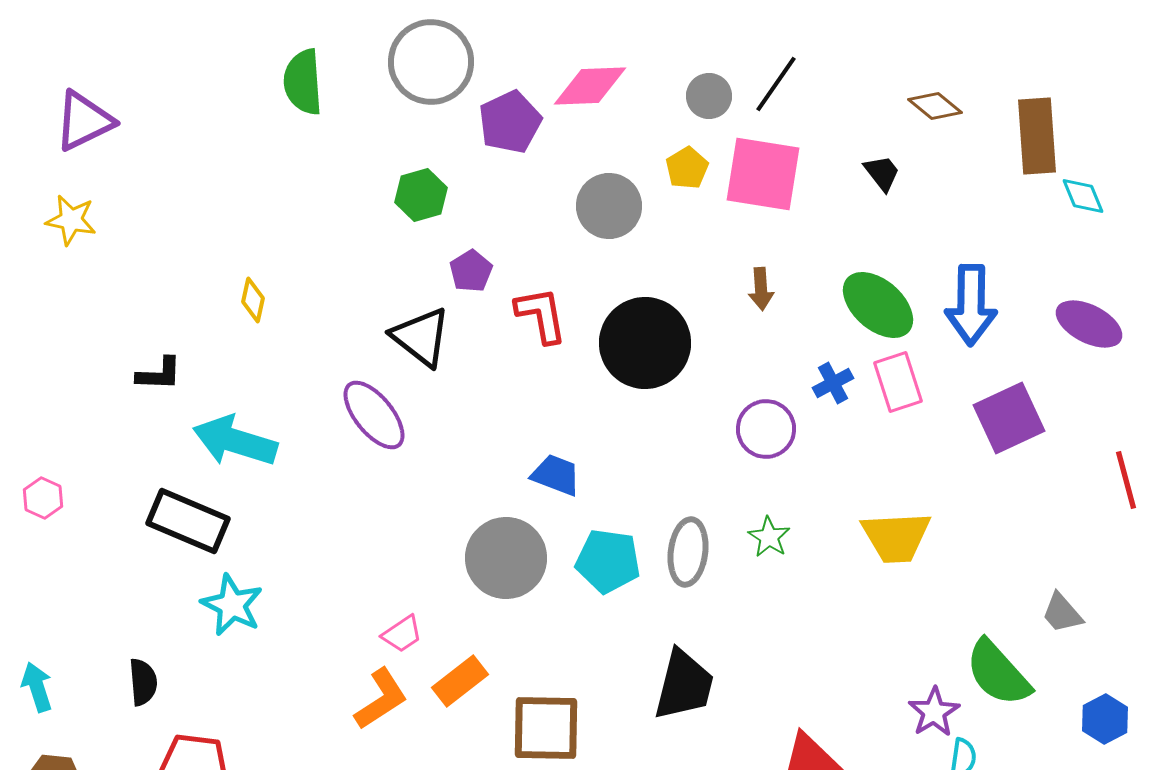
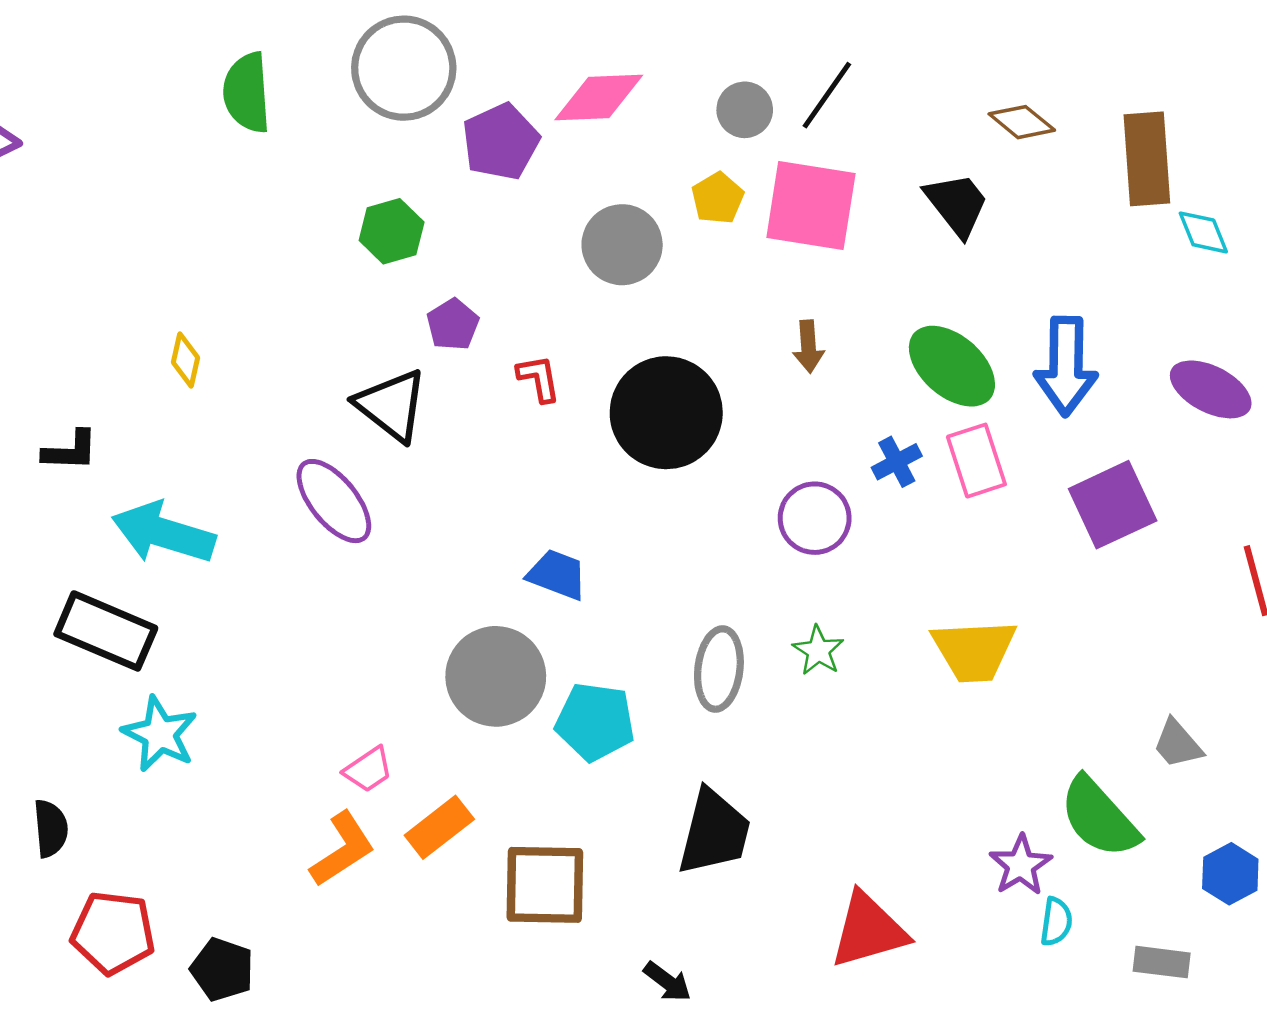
black trapezoid: (882, 173) -> (957, 204), size x1.5
red L-shape: (541, 315) -> (539, 378), size x0.7
cyan pentagon: (608, 561) -> (595, 722), moved

